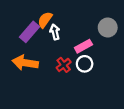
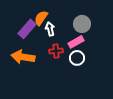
gray circle: (108, 28) -> (82, 24), moved
red cross: (64, 65) -> (56, 51), moved, turned 32

